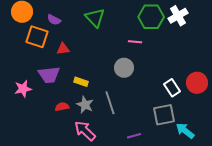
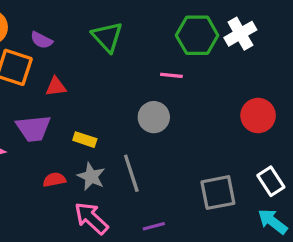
red circle: (197, 83) -> (258, 116), moved
white rectangle: (172, 88) -> (271, 181), moved
cyan arrow: (185, 131) -> (273, 221), moved
purple line: (134, 136) -> (154, 226), moved

